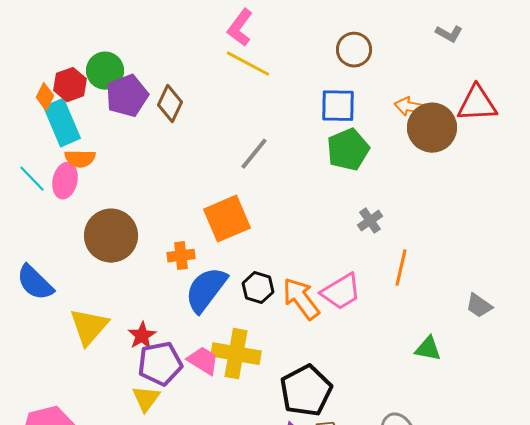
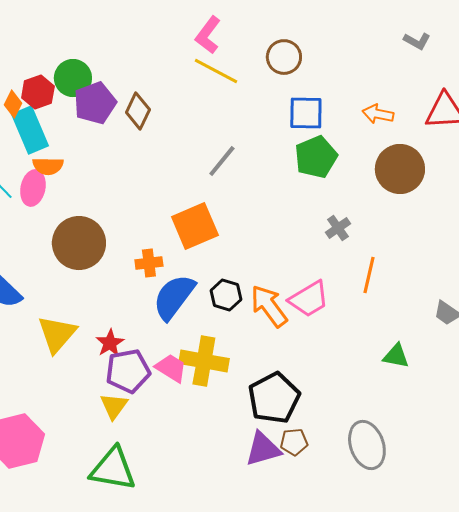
brown circle: (354, 50) -> (284, 57), moved
brown circle: (432, 128) -> (400, 169), moved

